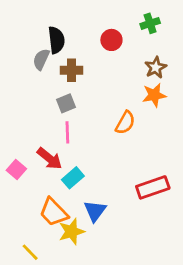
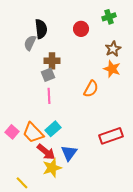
brown cross: (72, 70) -> (52, 61), moved
orange star: (154, 95) -> (112, 69), turned 30
red arrow: (49, 158) -> (46, 152), moved
pink square: (16, 169) -> (12, 132), moved
orange trapezoid: (54, 212) -> (33, 133), moved

